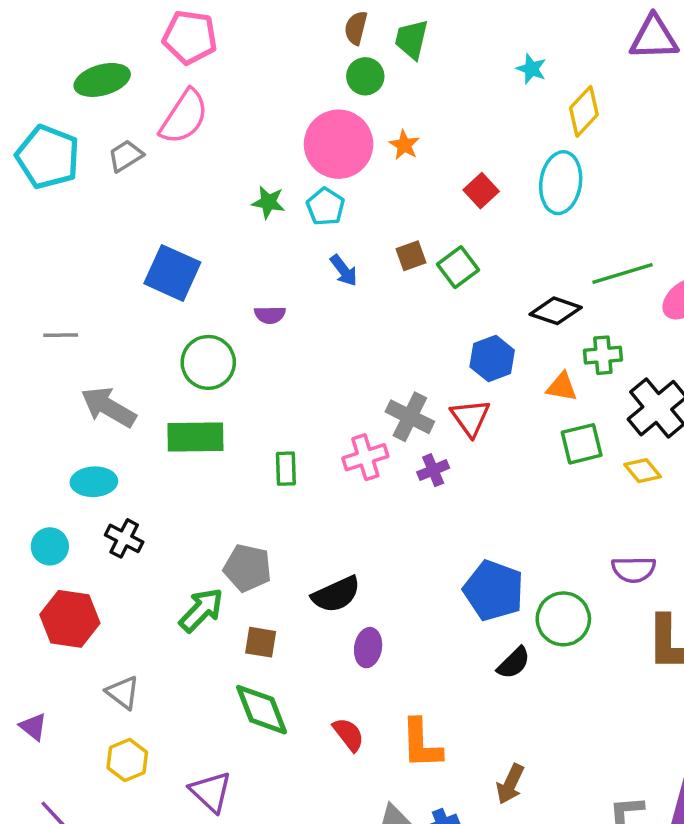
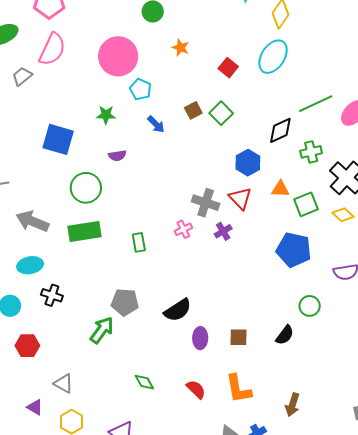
pink circle: (339, 144) -> (118, 56), moved
cyan ellipse: (561, 183) -> (273, 57), turned 32
green star: (268, 202) -> (106, 115), moved
black diamond: (556, 311) -> (280, 130), turned -36
orange triangle: (562, 387) -> (280, 189), moved
pink cross: (365, 457) -> (183, 229), size x0.7
blue pentagon: (494, 590) -> (294, 250), moved
red hexagon: (70, 619) -> (27, 346), size x0.7
green circle: (563, 619) -> (310, 306), size x0.7
brown square: (261, 642) -> (239, 337), moved
green diamond: (262, 710) -> (144, 382), size x0.6
purple triangle: (33, 727) -> (35, 407), moved

